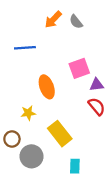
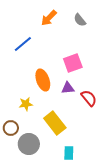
gray semicircle: (76, 22) -> (80, 20), moved
blue line: (25, 48) -> (23, 44), turned -36
purple triangle: (97, 85) -> (68, 88), moved

